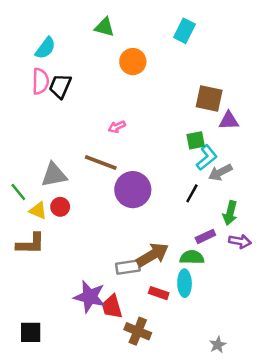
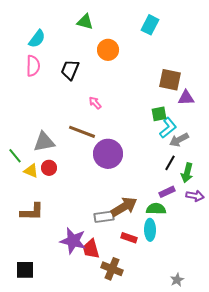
black trapezoid: (60, 86) -> (70, 70), moved
pink arrow: (117, 127) -> (95, 103), turned 72
black line: (192, 193) -> (170, 163), moved
brown L-shape: (31, 244) -> (32, 212), moved

